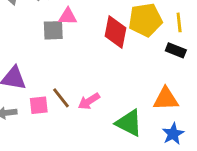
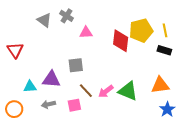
gray square: (53, 30) -> (76, 65), moved
pink square: (39, 105) -> (74, 105), moved
green triangle: (129, 123) -> (128, 91), moved

